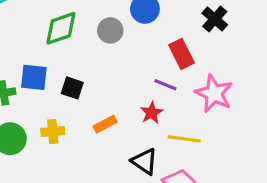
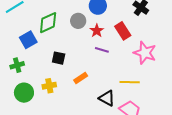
blue square: (34, 77) -> (28, 40), moved, turned -30
purple line: (165, 85) -> (102, 50), moved
red star: (152, 113) -> (97, 31), moved

